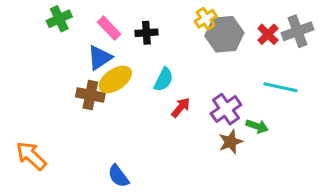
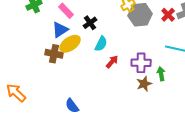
black cross: (146, 33) -> (90, 23), moved, turned -32
purple cross: (226, 109) -> (141, 63), turned 36
green arrow: (257, 126) -> (161, 74), turned -120

